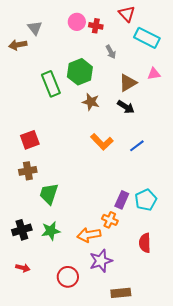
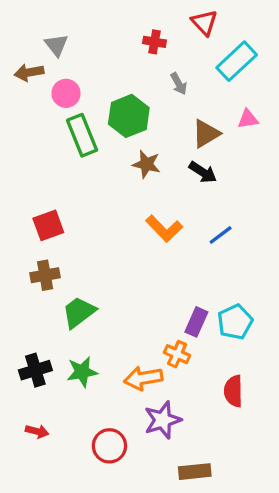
pink circle: (77, 22) -> (66, 93), moved
cyan rectangle: (147, 38) -> (237, 61), turned -70
green trapezoid: (49, 194) -> (79, 312), turned 35

